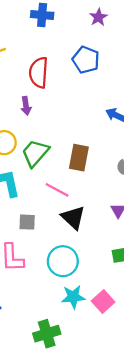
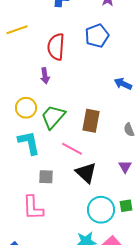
blue pentagon: (86, 60) -> (97, 36), turned 30
cyan circle: (63, 261) -> (101, 210), moved

